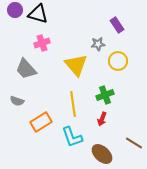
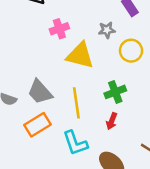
pink cross: (42, 43) -> (59, 29), moved
yellow triangle: (76, 65) -> (80, 55), turned -35
gray trapezoid: (26, 69) -> (40, 92), moved

